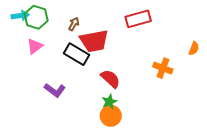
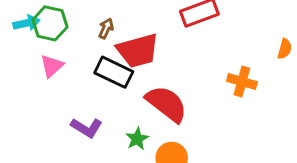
red semicircle: (110, 79) -> (166, 104), size x1.4
green star: (109, 102) -> (137, 139), moved

